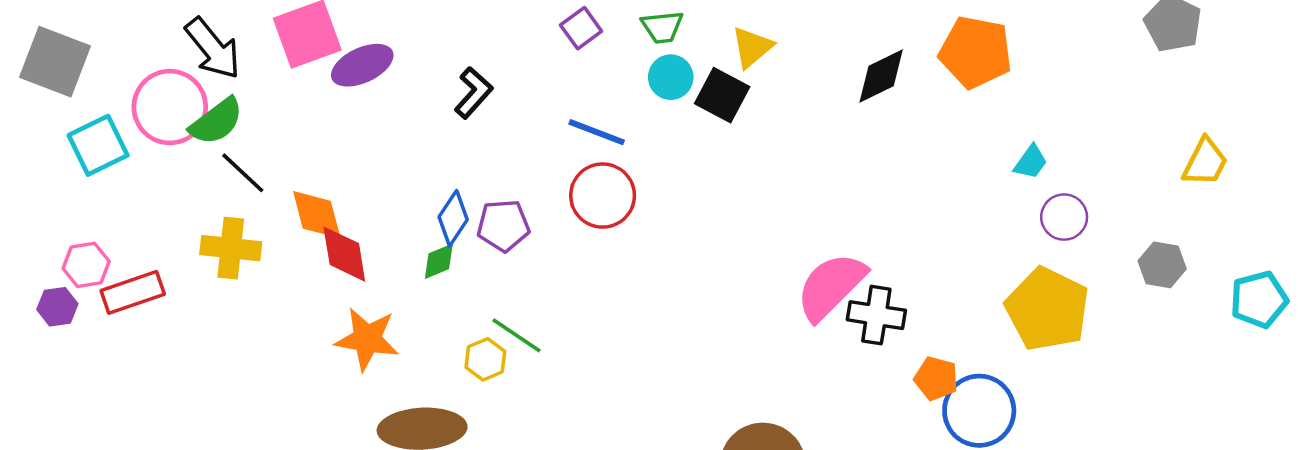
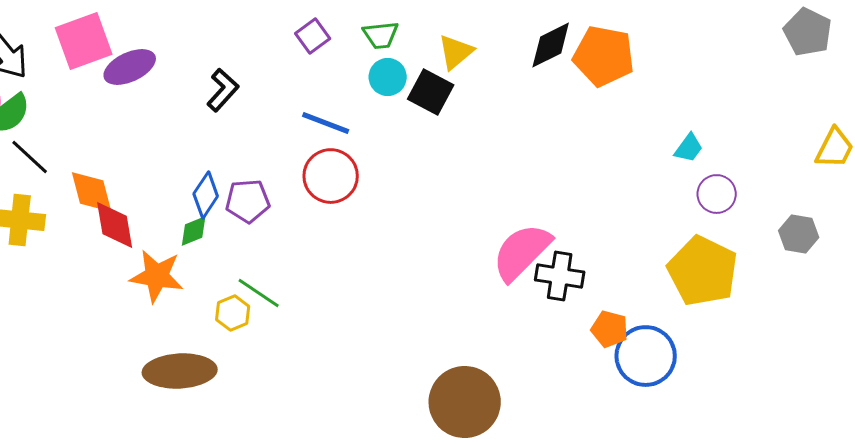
orange pentagon: (976, 52) -> (604, 56), moved
black diamond: (881, 76) -> (551, 45), moved
orange star: (367, 339) -> (157, 276), moved

